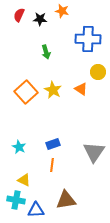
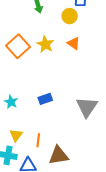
yellow circle: (98, 72) -> (70, 16), moved
orange line: (52, 165) -> (38, 140), moved
yellow triangle: (24, 180) -> (16, 135), turned 40

